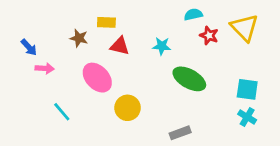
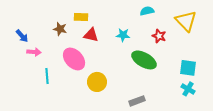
red star: (209, 35) -> (159, 36), moved
cyan line: (62, 112) -> (47, 76), moved, turned 35

